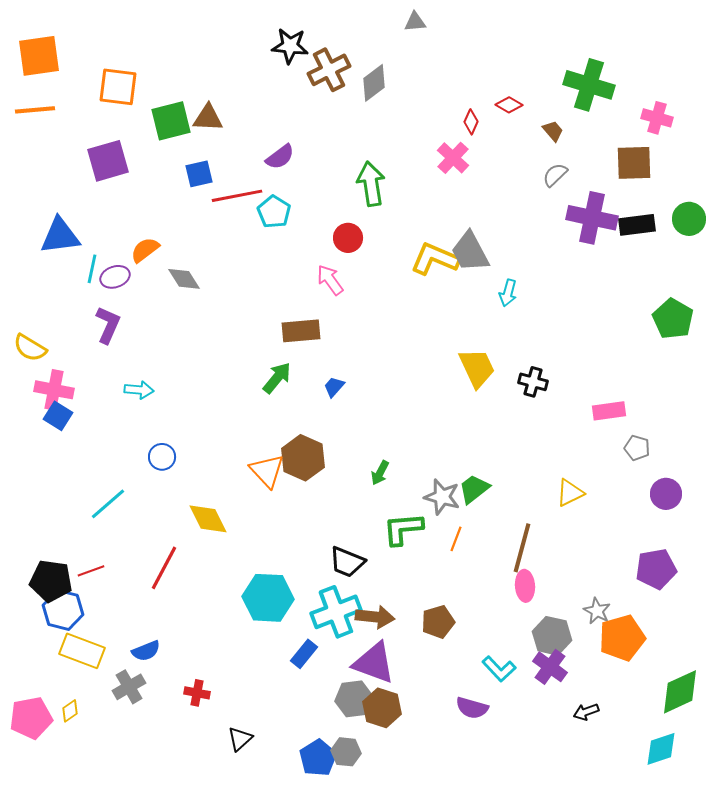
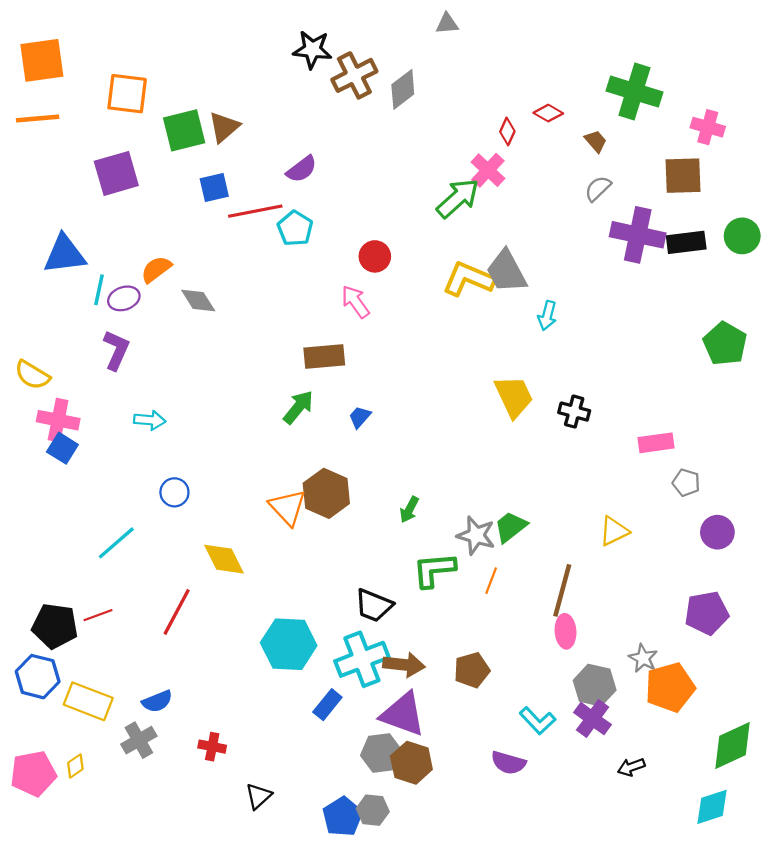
brown triangle: (208, 118) -> (224, 127), turned -44
green arrow: (371, 184) -> (458, 198), moved, turned 57
blue hexagon: (63, 610) -> (38, 677), moved

